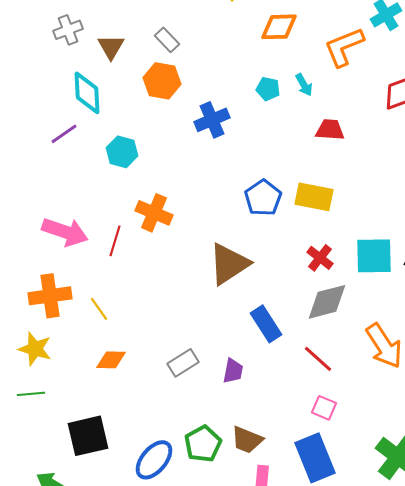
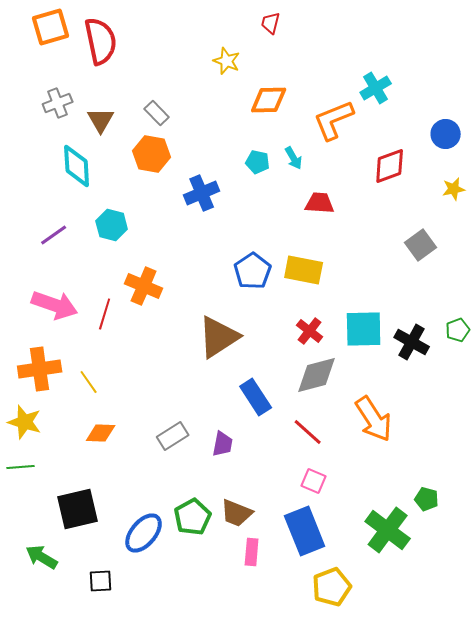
purple line: (64, 134) -> (54, 235), moved

